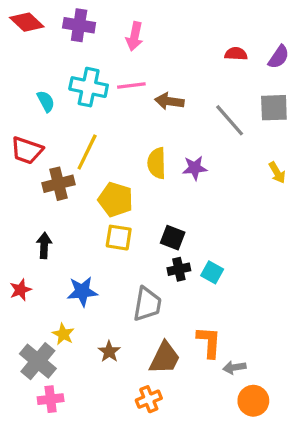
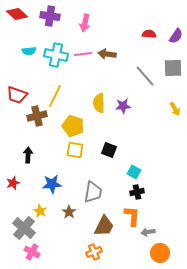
cyan semicircle: (46, 101) -> (29, 51), moved, turned 112
brown arrow: (169, 101) -> (107, 54), moved
black cross: (179, 269) -> (137, 192), moved
brown star: (109, 352) -> (69, 212), moved
pink cross: (51, 399) -> (32, 252), turned 35

